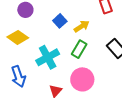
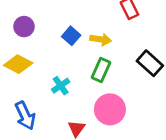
yellow arrow: (82, 26) -> (101, 39), turned 49
cyan cross: (48, 57) -> (61, 86), size x0.6

